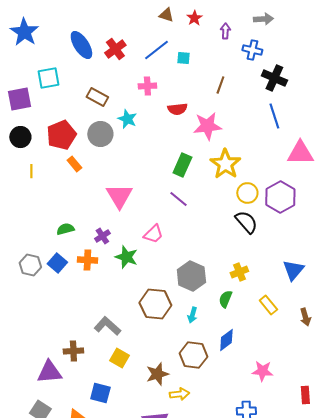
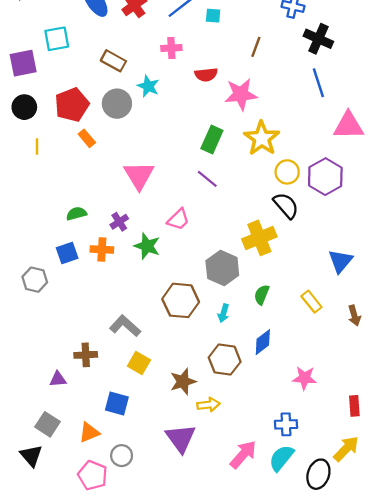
blue square: (57, 263) -> (67, 253), turned 30
gray hexagon: (30, 265) -> (35, 280), moved
yellow cross: (239, 272) -> (259, 238), moved, size x1.6
purple triangle: (49, 372) -> (58, 379), size x0.6

